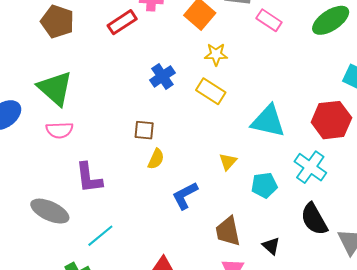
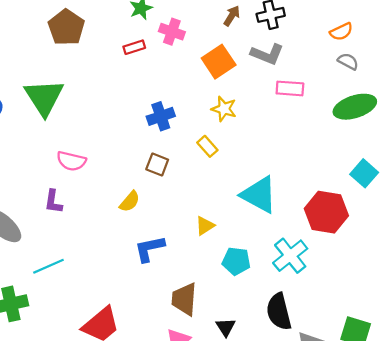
pink rectangle: (269, 20) -> (290, 88), turned -45
red rectangle: (122, 22) -> (134, 47), size x0.7
yellow rectangle: (211, 91) -> (207, 146), size x0.7
pink semicircle: (59, 130) -> (71, 161), moved
brown square: (144, 130) -> (157, 165), moved
purple L-shape: (89, 178) -> (53, 202), size x0.7

